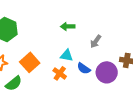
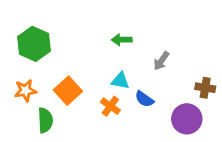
purple circle: (107, 72) -> (187, 119), moved
green semicircle: (14, 83) -> (45, 120), turned -54

